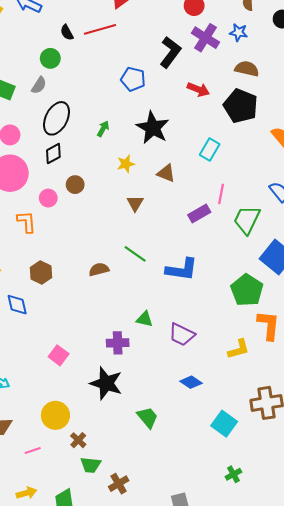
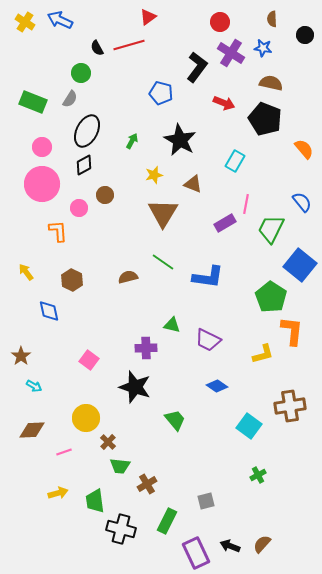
brown triangle: (135, 203) -> (163, 213), size x1.8

